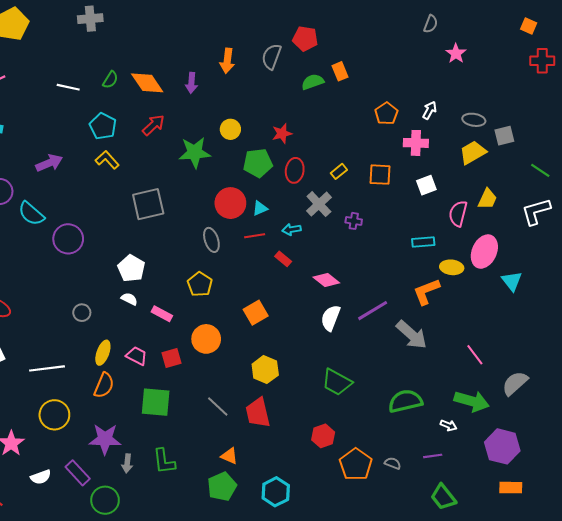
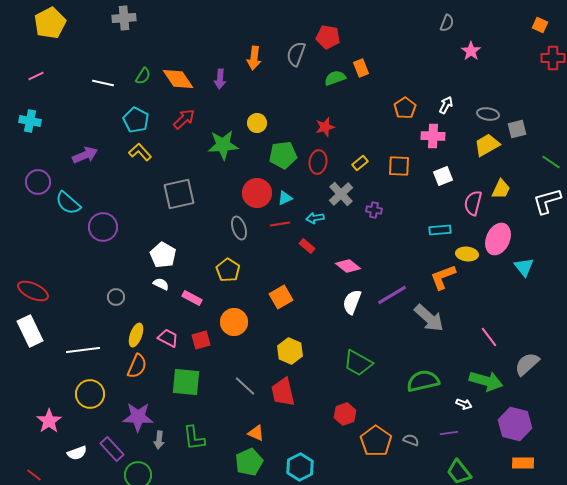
red star: (282, 133) -> (325, 127), moved

